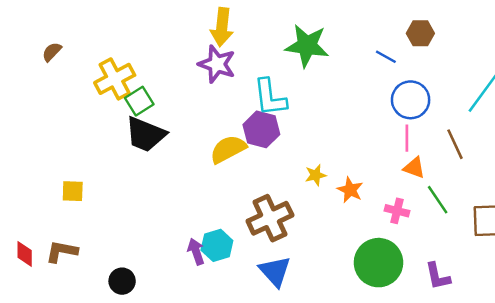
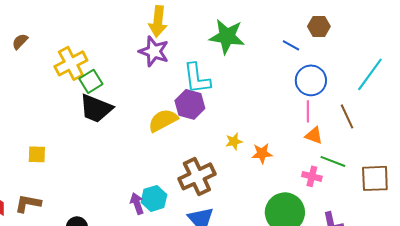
orange star: (350, 190) -> (262, 153), turned -30
green line: (438, 200) -> (333, 161), turned -35
pink cross: (397, 211) -> (312, 176), moved

